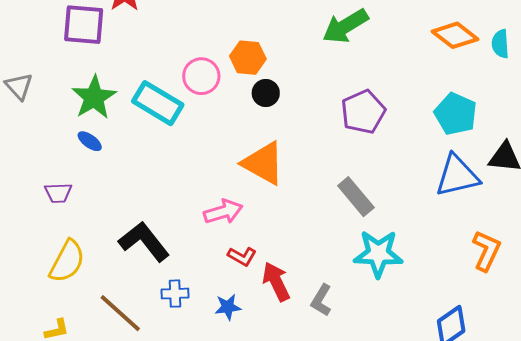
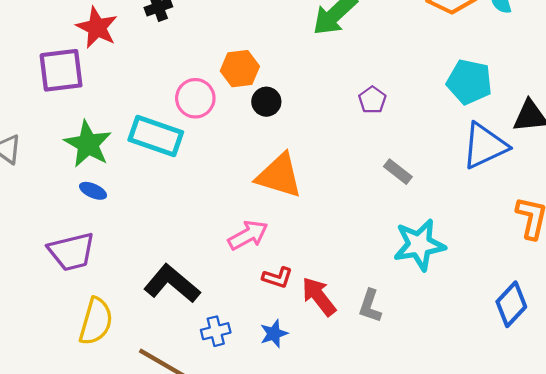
purple pentagon: (363, 112) -> (372, 100), size x0.6
purple trapezoid: (58, 193) -> (72, 252), size x1.6
gray rectangle: (356, 197) -> (398, 172), moved, size x0.7

